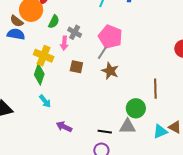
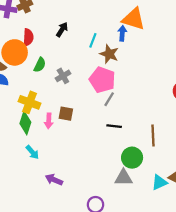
gray cross: (75, 32) -> (63, 76), turned 32
pink arrow: (64, 43) -> (49, 121), moved
gray line: (102, 53) -> (109, 99), moved
brown star: (110, 71) -> (109, 54), moved
black line: (105, 132) -> (114, 126), moved

